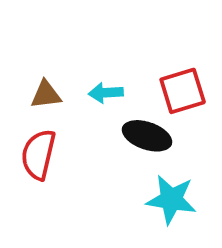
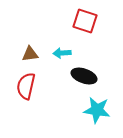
red square: (183, 91) -> (85, 21), moved, turned 35

